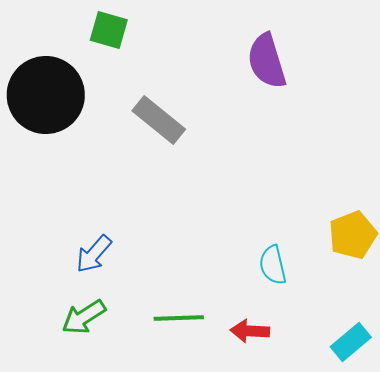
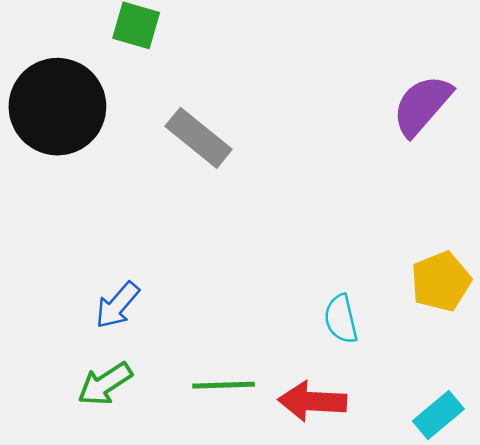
purple semicircle: (267, 61) -> (422, 105), moved, turned 58
red arrow: (250, 331) -> (312, 401), size x1.4

